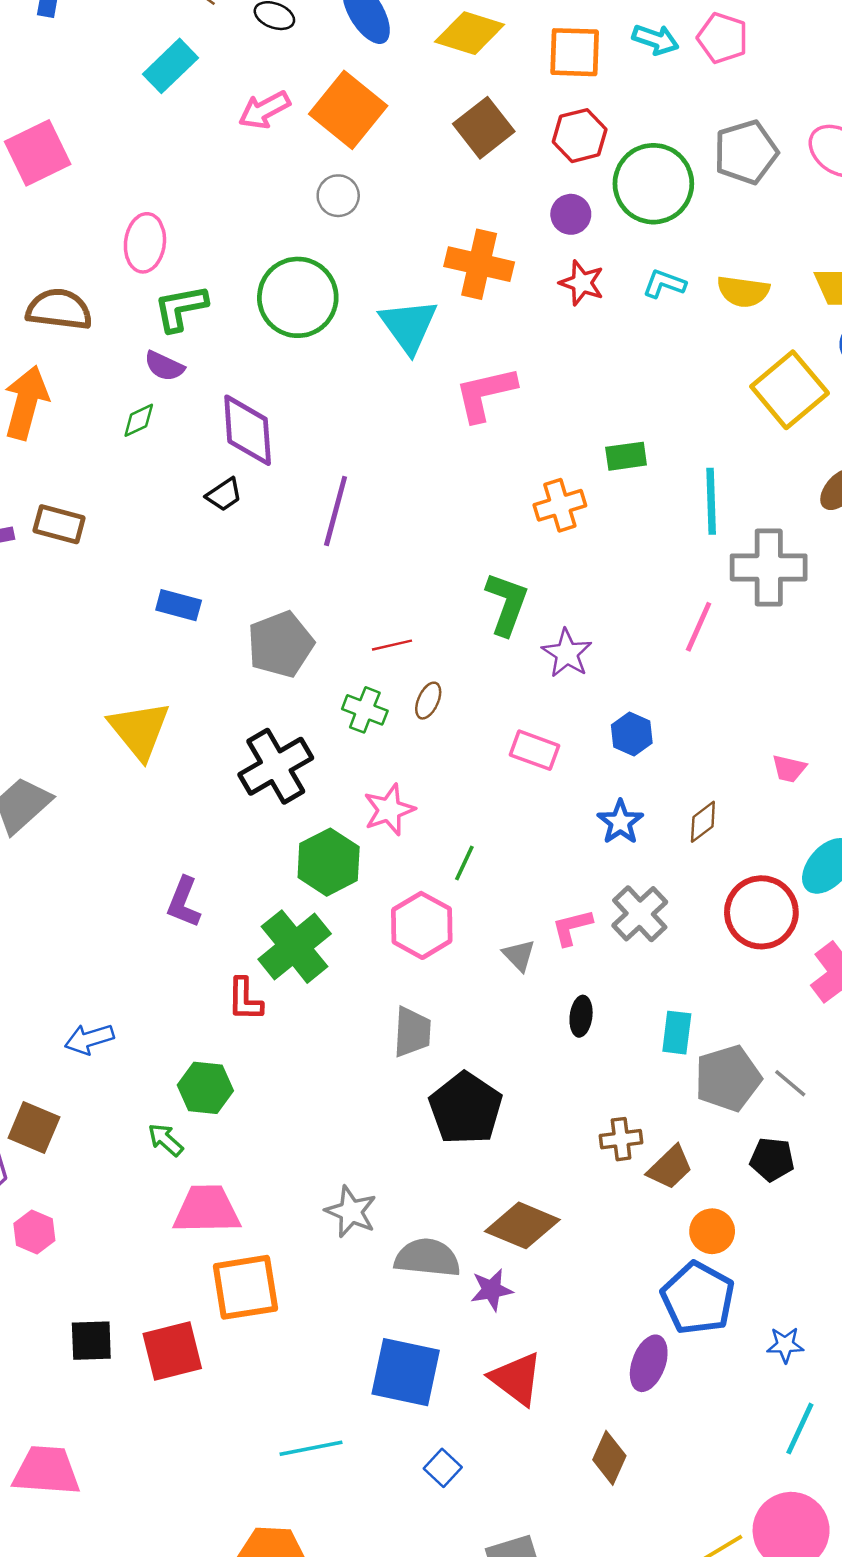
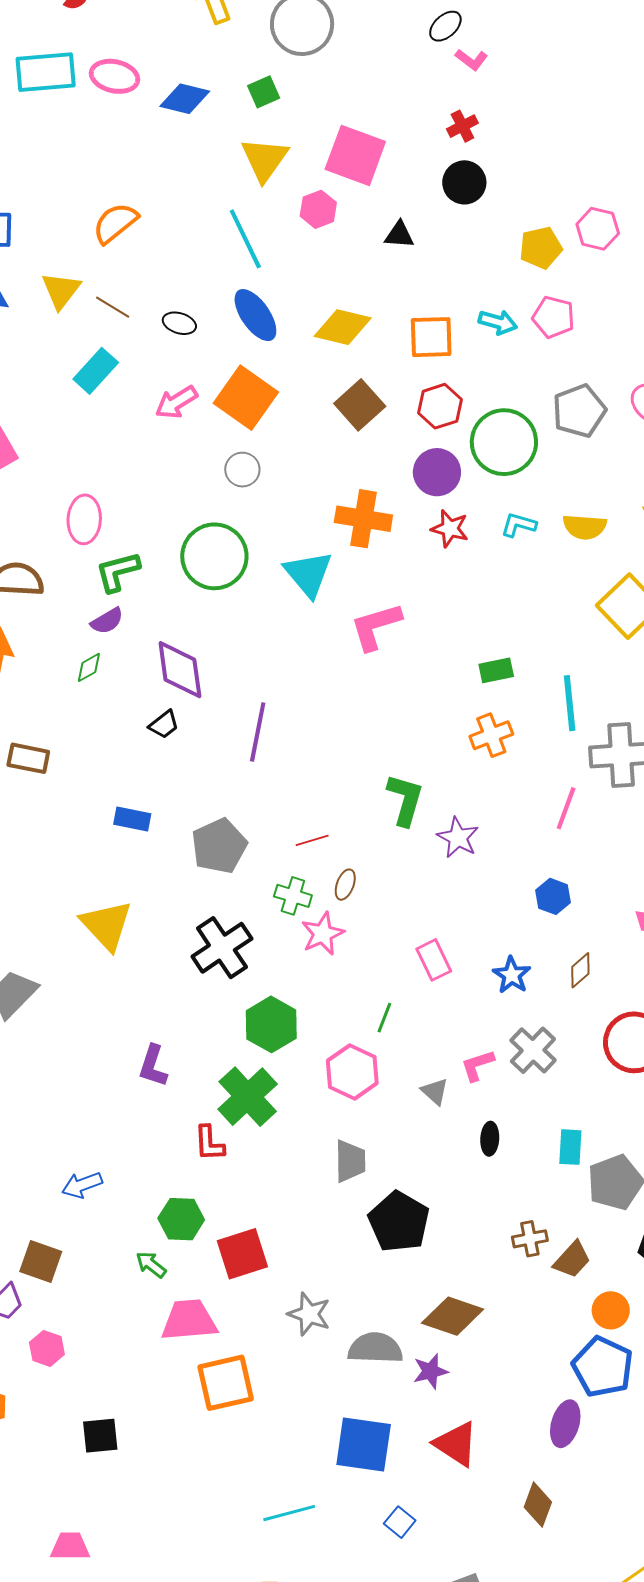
purple circle: (571, 214) -> (437, 472), size x1.4
purple semicircle: (164, 366) -> (107, 621), turned -52
orange cross: (560, 505) -> (491, 735), moved
blue hexagon: (632, 734) -> (553, 896), moved
pink rectangle: (535, 750) -> (434, 960), moved, turned 48
pink star: (389, 810) -> (323, 934), moved
red square: (172, 1351) -> (242, 1254), moved
pink trapezoid: (46, 1471) -> (70, 1546), size x0.7

